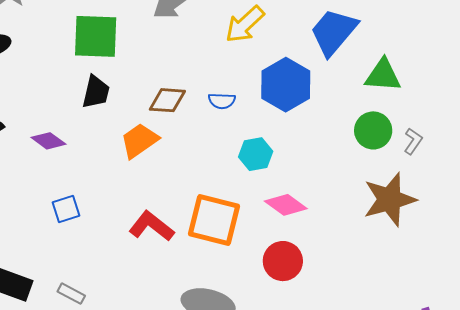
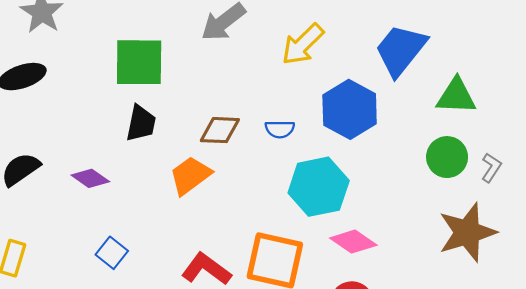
cyan hexagon: (256, 154) -> (319, 187), size x1.6
blue square: (66, 209) -> (112, 253), turned -32

